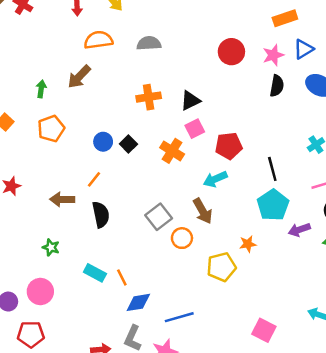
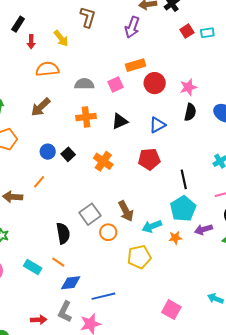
orange rectangle: (285, 18) -> (135, 65), moved
gray semicircle: (149, 43) -> (84, 84), moved
blue triangle: (304, 49) -> (157, 125), moved
brown arrow: (79, 77) -> (41, 107), moved
pink square: (195, 129) -> (116, 84), moved
cyan arrow: (215, 179) -> (152, 226), moved
black semicircle: (101, 215) -> (63, 233), moved
orange star: (248, 244) -> (175, 238), moved
cyan rectangle: (95, 273) -> (33, 267), moved
orange line: (122, 277) -> (58, 262), turned -32

